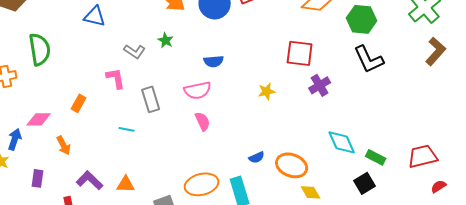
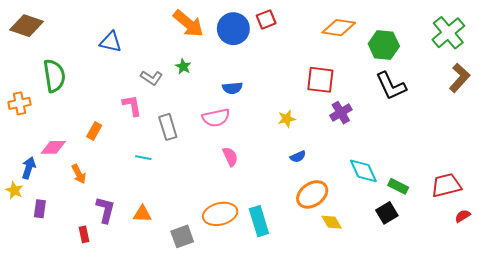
pink semicircle: (203, 121) -> (230, 157), moved
blue semicircle: (257, 157) -> (298, 157), moved
orange ellipse: (292, 165) -> (312, 194), turned -56
purple rectangle: (38, 178) -> (40, 209), moved
purple L-shape: (90, 180) -> (105, 210), turned 60

